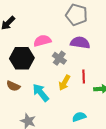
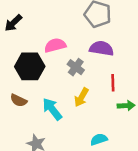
red line: (84, 76) -> (113, 83), moved

